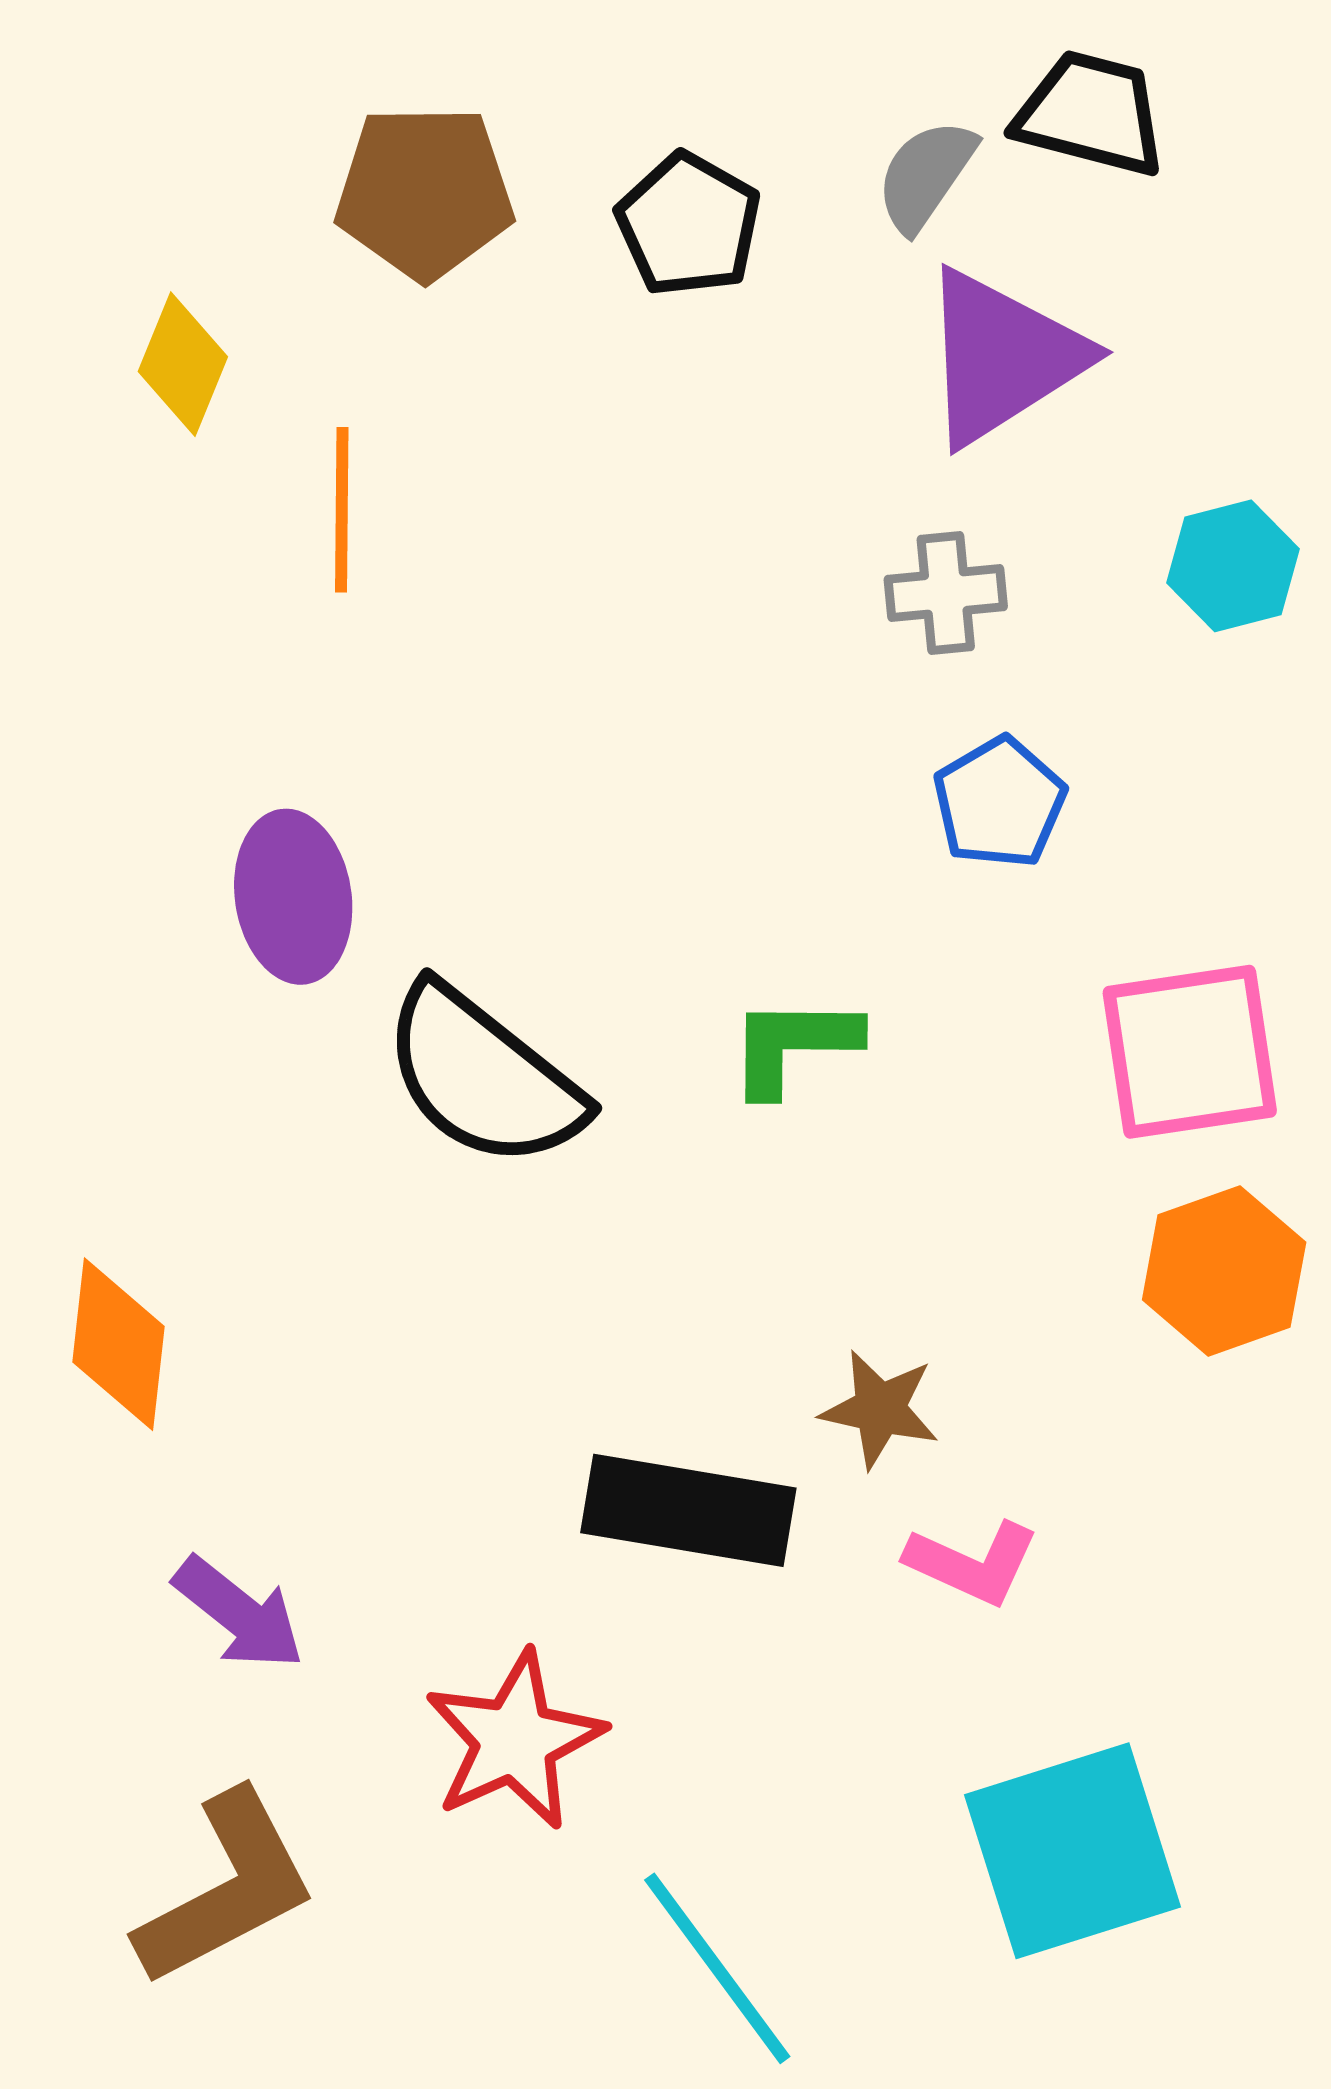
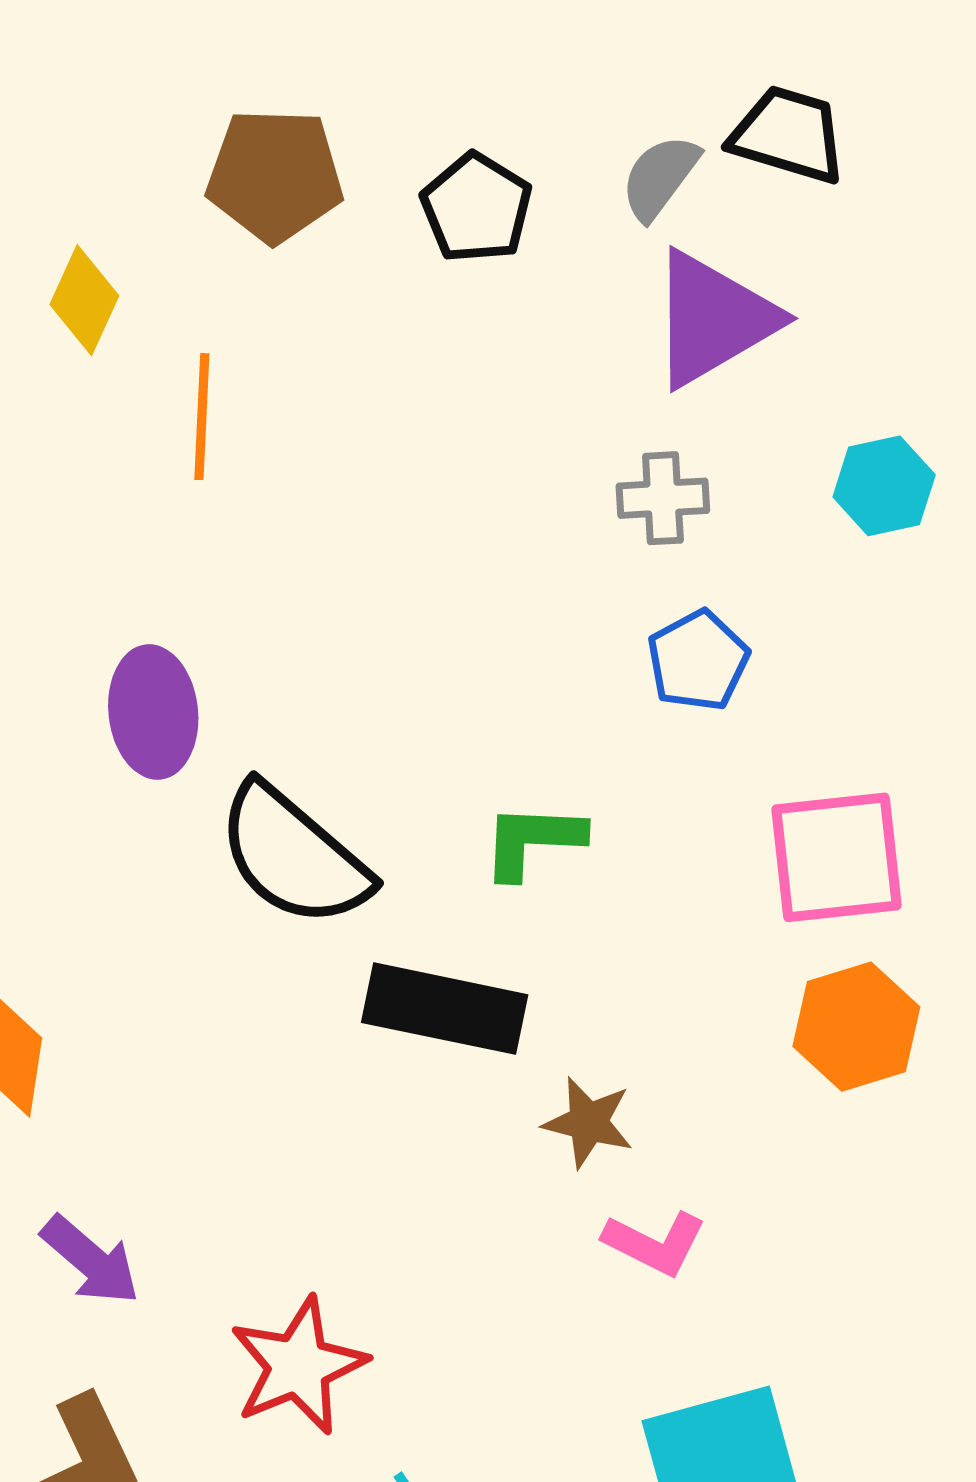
black rectangle: (688, 1510) -> (445, 1009), moved

